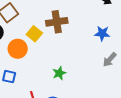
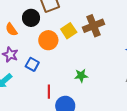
brown cross: (57, 22) -> (94, 26), turned -30

